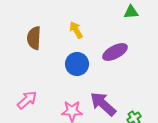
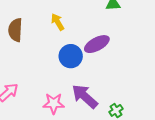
blue circle: (77, 64) -> (71, 56), moved

